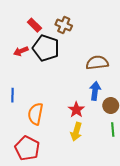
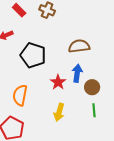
black pentagon: (46, 48) -> (33, 55), moved
red star: (76, 110) -> (58, 82), moved

